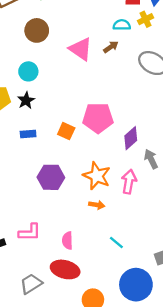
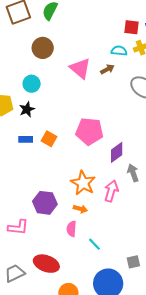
orange square: (66, 131) -> (49, 139), moved
purple hexagon: (51, 177) -> (45, 203), moved
pink semicircle: (67, 241) -> (71, 229), moved

